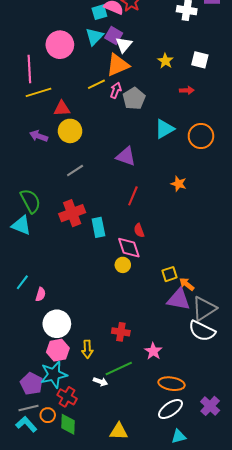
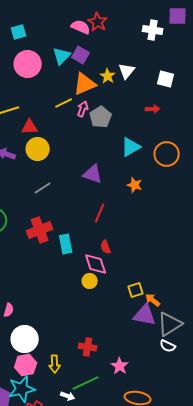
cyan square: (99, 12) -> (19, 32), moved
white triangle: (124, 45) -> (127, 71), moved
yellow star: (165, 61) -> (108, 76), moved
orange star: (179, 184) -> (135, 185), moved
white semicircle: (202, 331) -> (168, 346), size x0.6

